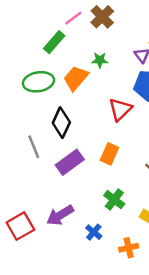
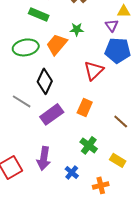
green rectangle: (54, 42) -> (39, 14), turned 72
gray line: (34, 147) -> (22, 101), turned -36
purple arrow: (60, 215) -> (44, 158), turned -50

